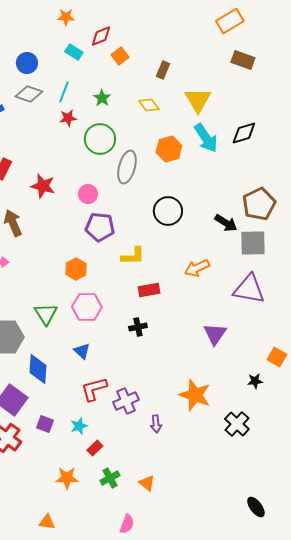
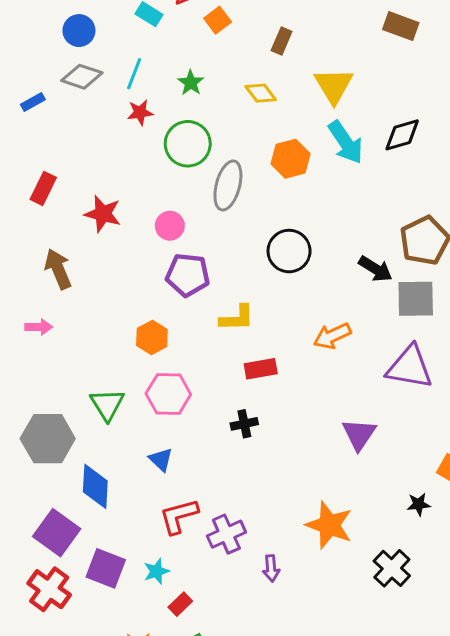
purple square: (45, 424) -> (106, 568), size x1.5

